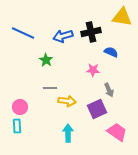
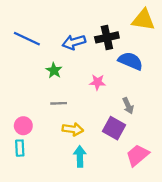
blue semicircle: (111, 52) -> (130, 61), size x1.5
pink star: (93, 70) -> (97, 82), moved
yellow arrow: (67, 101) -> (73, 129), moved
purple square: (97, 109) -> (114, 128), turned -36
pink trapezoid: (117, 132) -> (138, 155), turned -75

